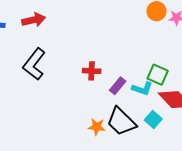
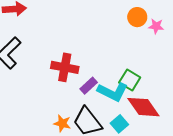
red cross: (92, 71) -> (65, 67), size x1.5
cyan L-shape: (142, 89) -> (113, 92), size x1.4

